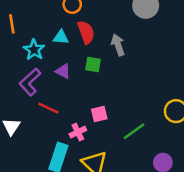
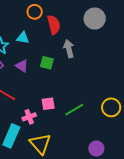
red semicircle: (86, 32) -> (54, 25), moved
green line: (134, 131) -> (74, 110), moved

